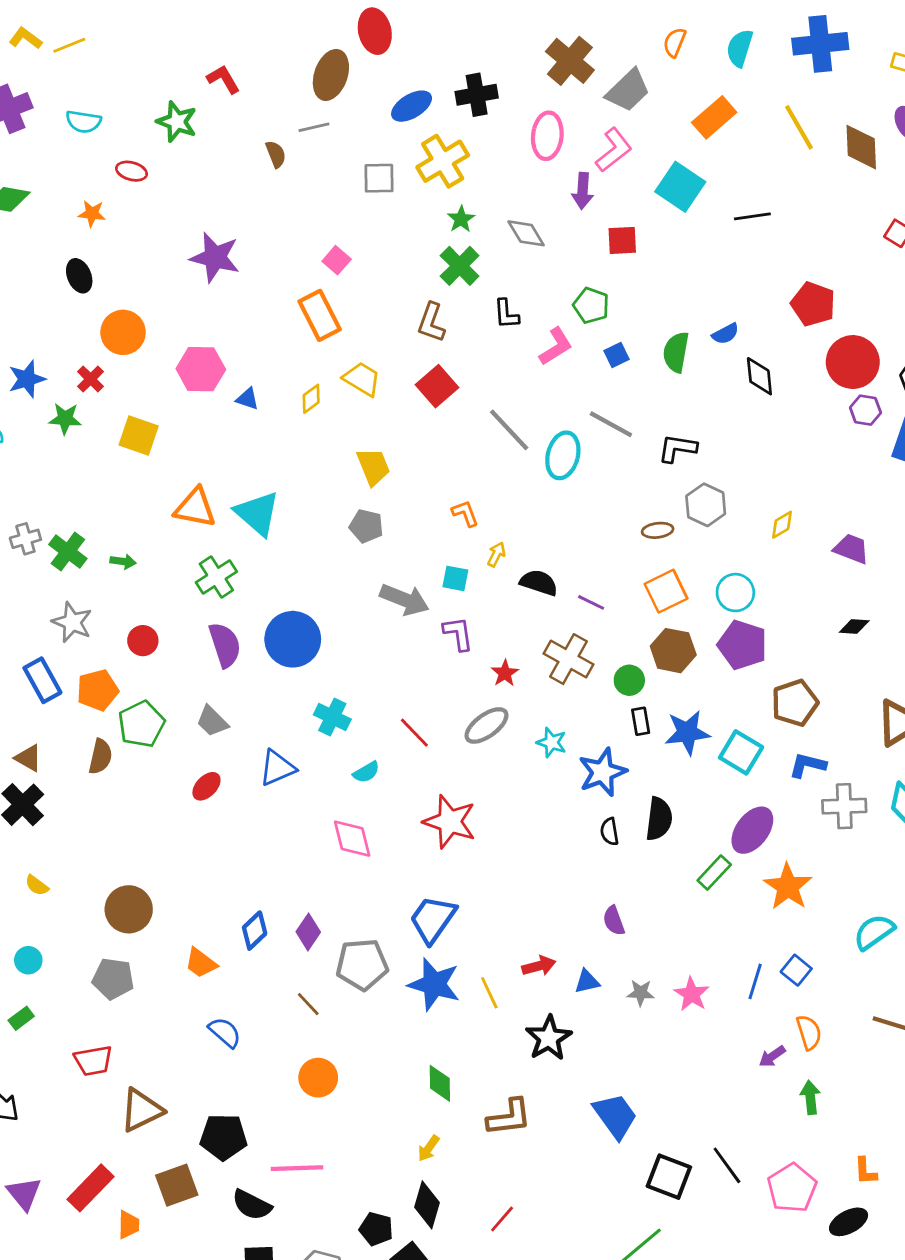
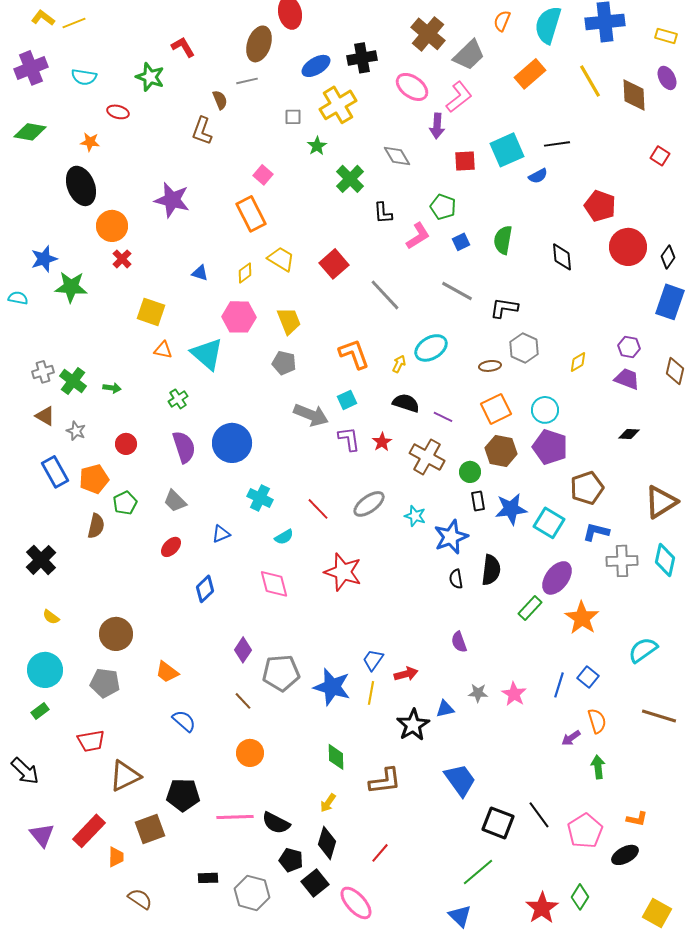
cyan semicircle: (740, 48) -> (548, 25), size x1.4
pink ellipse: (547, 136) -> (412, 87), turned -60
gray square: (379, 178) -> (293, 117), size x0.7
cyan square: (680, 187) -> (507, 150), moved, turned 32
green star: (461, 219) -> (317, 146), moved
purple star: (215, 257) -> (172, 200), moved
black ellipse: (79, 276) -> (81, 186), size x1.6
brown L-shape: (431, 322) -> (202, 131), moved
blue semicircle: (725, 334) -> (538, 176), moved
pink hexagon: (201, 369) -> (239, 317), moved
red cross: (91, 379) -> (122, 259), moved
purple hexagon: (865, 410) -> (629, 347), moved
green star: (65, 419) -> (71, 287), size x1.4
yellow square: (139, 436) -> (151, 312), moved
cyan ellipse: (563, 455) -> (431, 348), moved, turned 44
orange triangle: (195, 508) -> (163, 350), size x0.6
orange L-shape: (465, 513) -> (354, 354), size x1.6
yellow arrow: (496, 554) -> (399, 364), moved
green cross: (216, 577) -> (178, 399), size x0.7
cyan square: (455, 578) -> (347, 400), turned -36
gray star: (72, 622) -> (76, 431), size x0.7
red star: (505, 673) -> (382, 442), moved
green pentagon: (141, 724) -> (125, 503), size x0.7
brown triangle: (28, 758) -> (45, 416), moved
blue triangle: (277, 768) -> (221, 534), size x0.7
blue trapezoid: (433, 919) -> (373, 660), moved, size x0.6
blue diamond: (255, 931) -> (205, 589), moved
cyan circle: (28, 960) -> (45, 670), size x1.8
blue triangle: (587, 981) -> (445, 709), moved
yellow line: (489, 993) -> (371, 693), turned 35
orange L-shape: (865, 1171) -> (637, 819), turned -75
black semicircle: (252, 1205) -> (276, 823), moved

